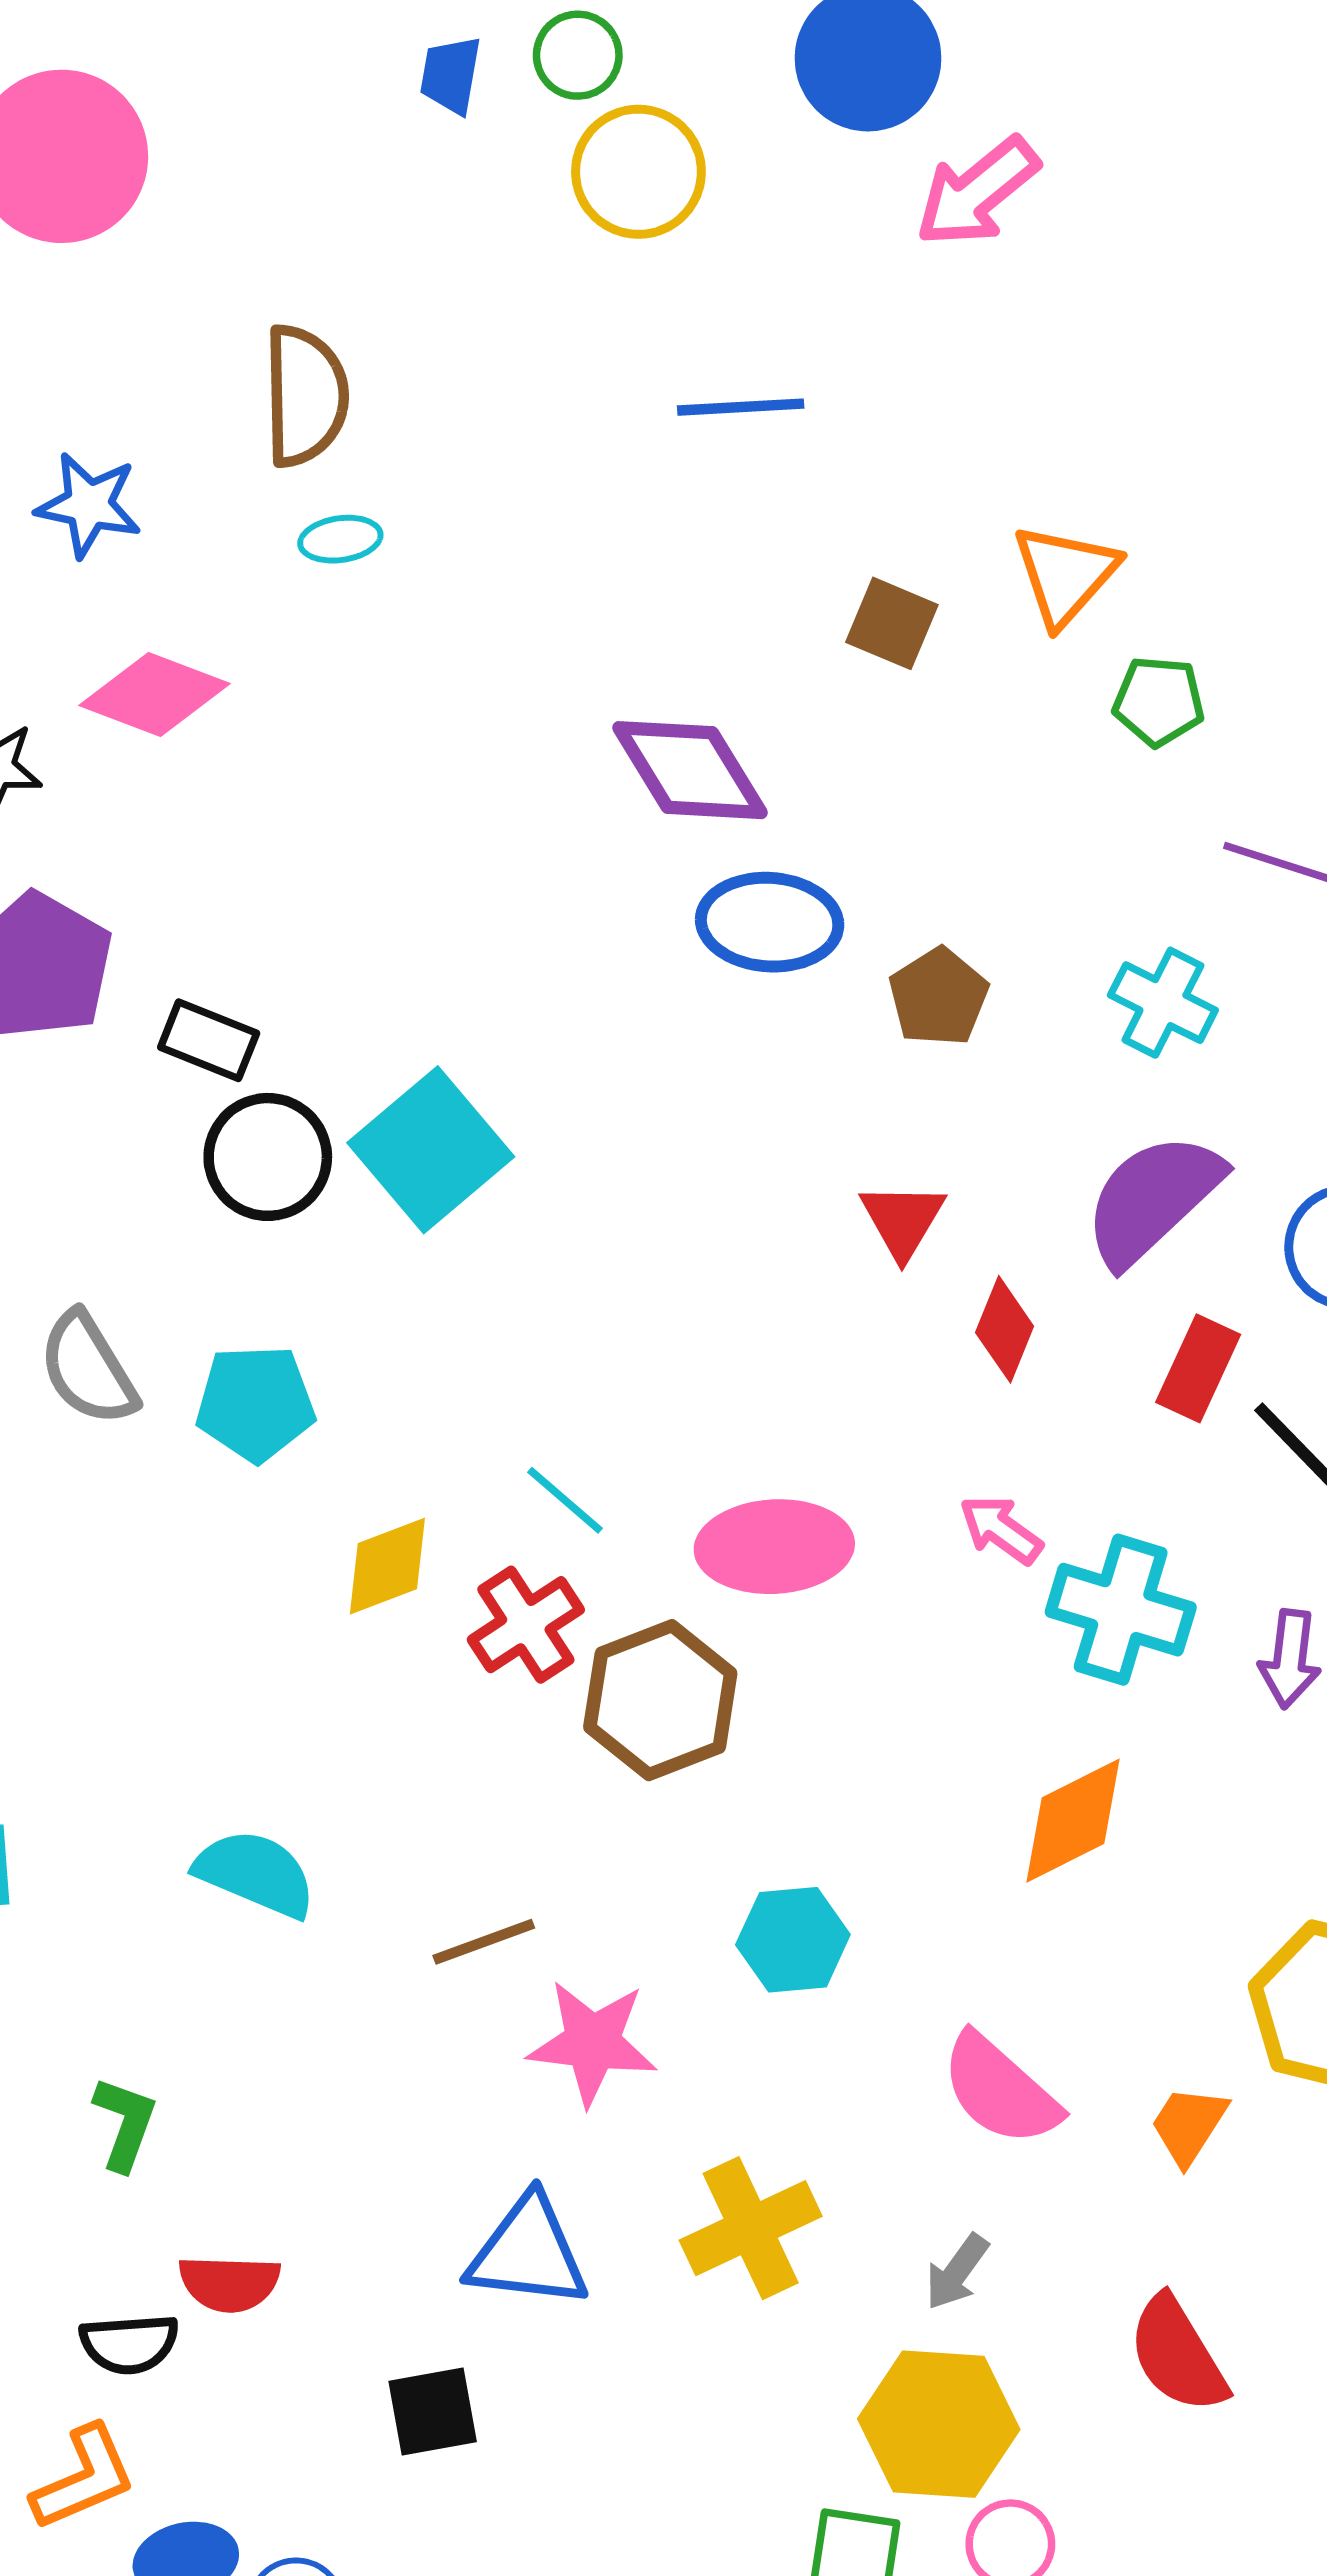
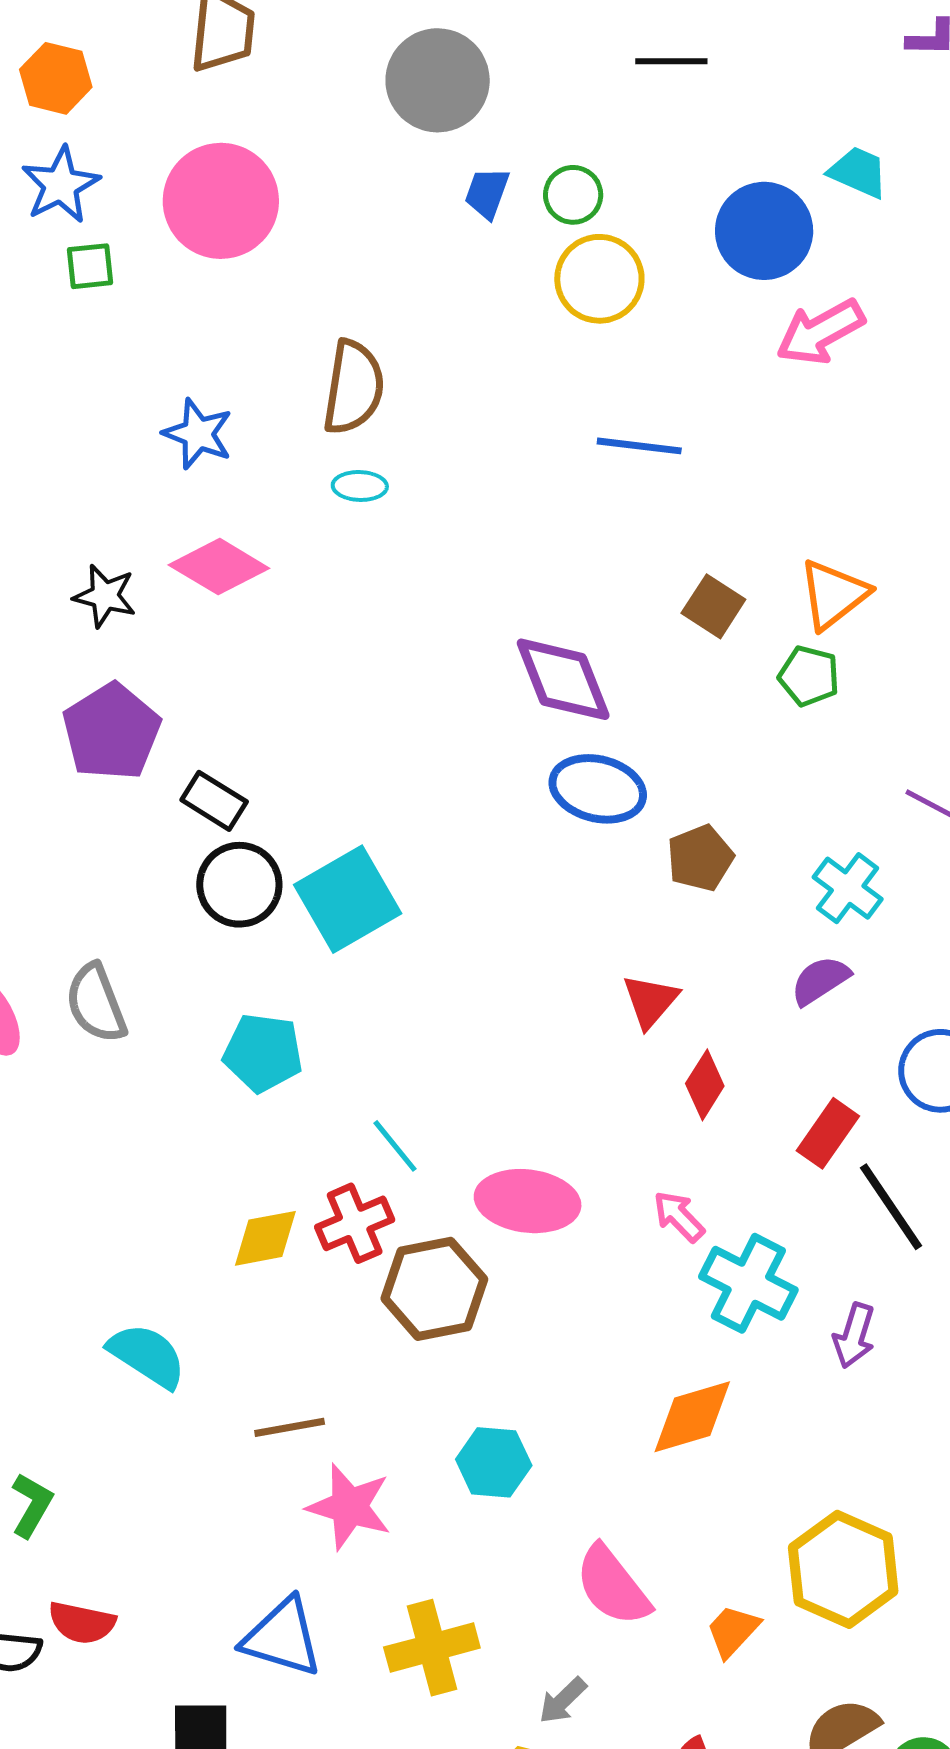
green pentagon: (1159, 701) -> (809, 676), moved
purple semicircle: (1153, 1199) -> (820, 980), moved, size x0.6
cyan pentagon: (255, 1403) -> (263, 1053), moved
yellow diamond: (387, 1566) -> (265, 1238), moved

